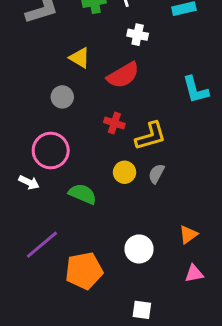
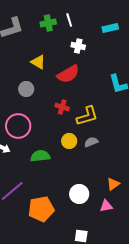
gray semicircle: (156, 174) -> (91, 142), turned 40
green semicircle: (83, 194) -> (40, 156), turned -30
pink triangle: (194, 274) -> (106, 206), moved

